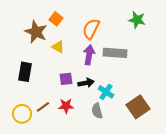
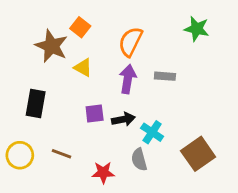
gray rectangle: (115, 53) -> (165, 76), size x0.6
red star: (66, 106) -> (103, 172), moved
brown line: (43, 107) -> (62, 154), turned 56
yellow circle: (22, 114) -> (20, 155), moved

